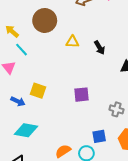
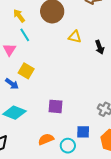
yellow square: (38, 91) -> (26, 71), moved
purple square: (82, 95) -> (56, 106), moved

